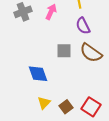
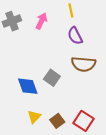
gray square: (64, 51) -> (52, 78), moved, turned 35
brown semicircle: (91, 53) -> (83, 64), turned -30

